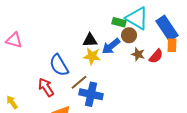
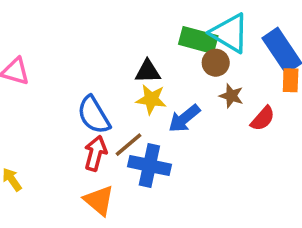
green rectangle: (119, 22) -> (198, 40), size x1.5
blue arrow: (111, 46) -> (184, 118), moved
red semicircle: (156, 56) -> (263, 118), moved
red arrow: (46, 87) -> (95, 153), moved, turned 48

